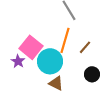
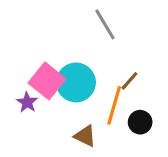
orange line: (65, 40) -> (114, 105), moved
cyan circle: (50, 61) -> (76, 82), moved

